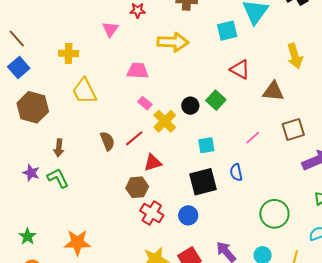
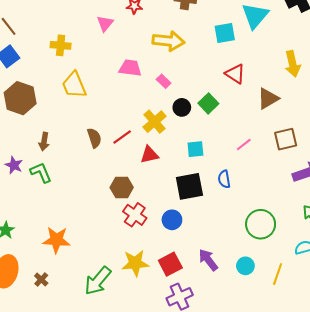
brown triangle: (273, 91) -> (268, 99), turned -40
pink rectangle: (145, 103) -> (164, 81), moved
red triangle: (153, 163) -> (149, 155), moved

